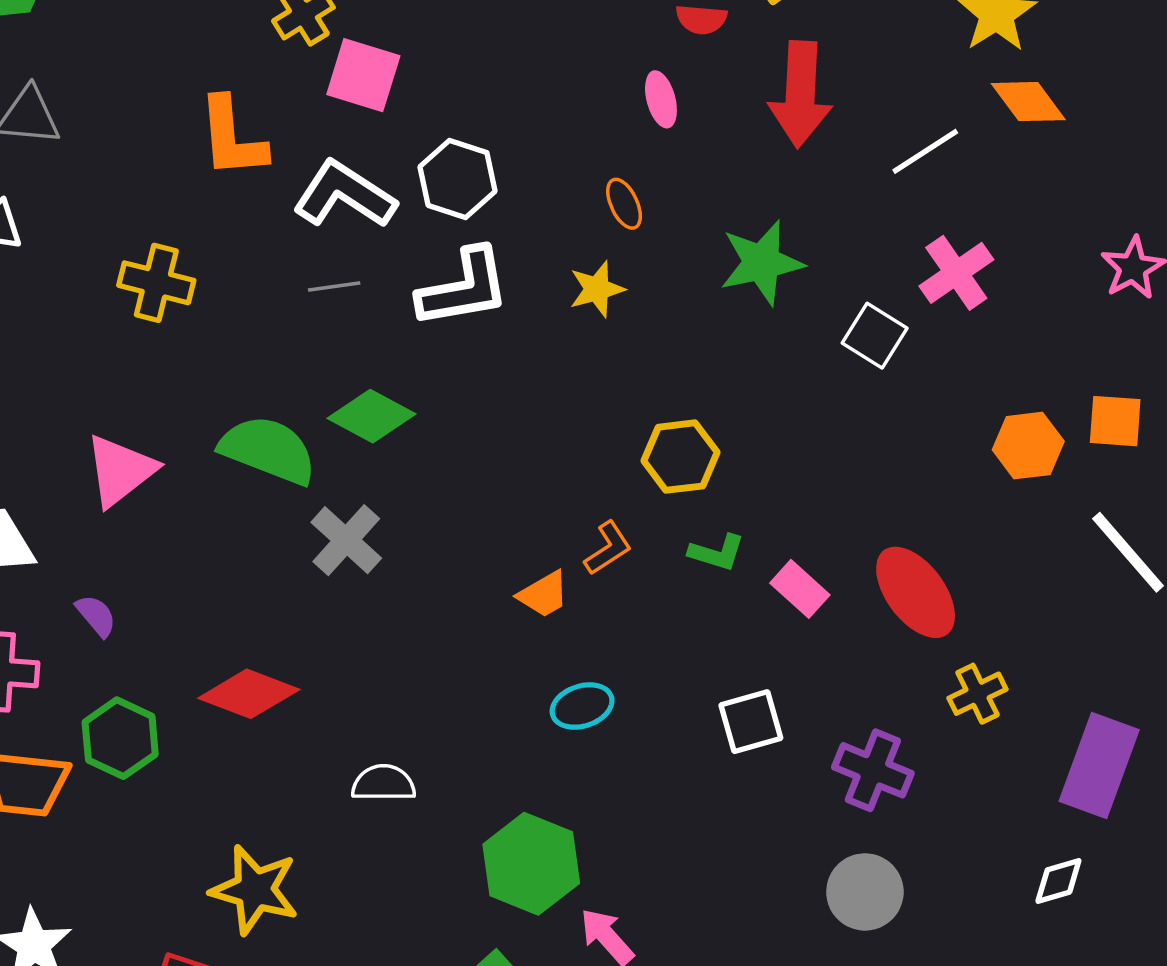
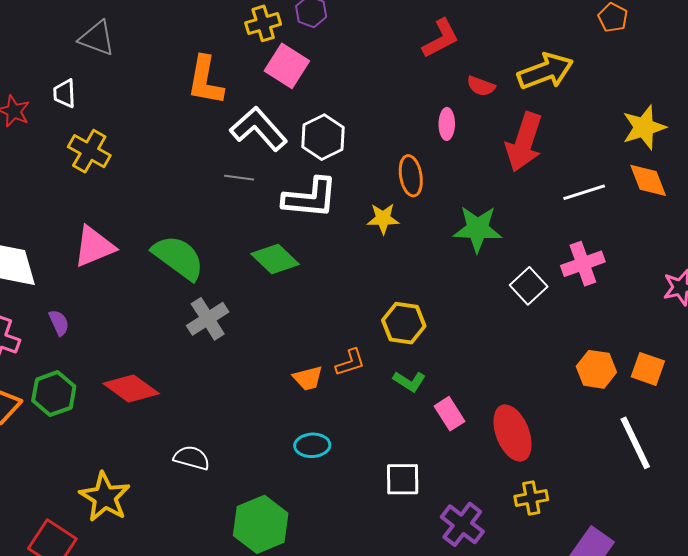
orange ellipse: (624, 204) -> (411, 176), size x1.4
yellow cross: (156, 283) -> (89, 151), moved
green diamond: (372, 416) -> (275, 259), moved

